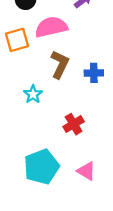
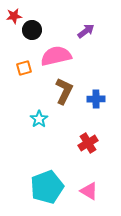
orange square: (17, 40) -> (24, 68), size x0.7
red cross: (74, 124) -> (88, 143), moved

